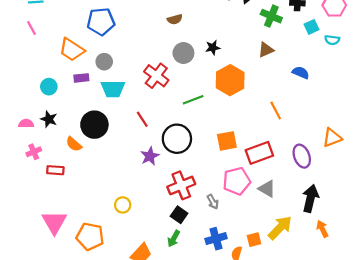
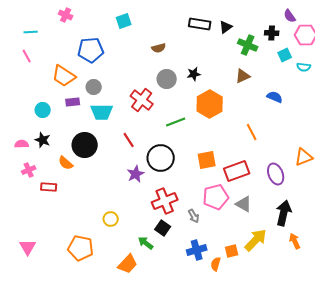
pink triangle: (54, 222) -> (28, 247), moved, size x0.7
green arrow: (174, 239) -> (146, 243), moved, turned 98

